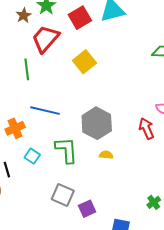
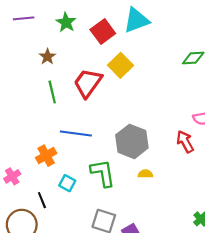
brown star: (24, 15) -> (47, 57), moved
red trapezoid: (45, 39) -> (88, 83), moved
yellow square: (85, 62) -> (120, 65), moved

